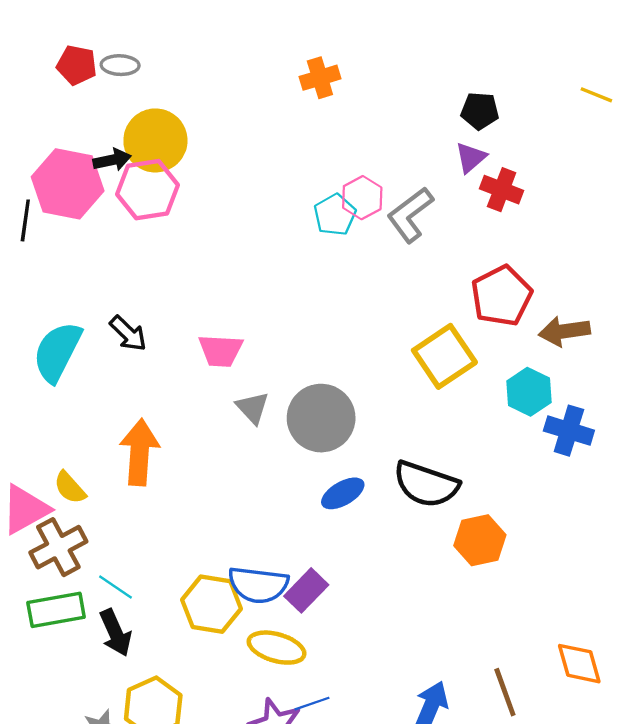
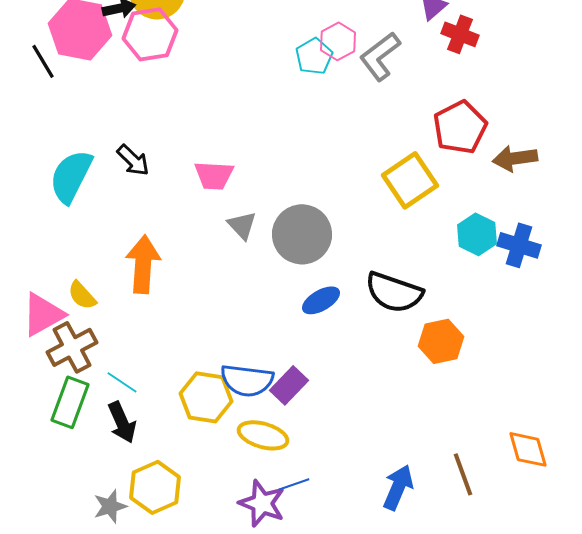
black line: (25, 220) -> (43, 61), turned -39
cyan hexagon: (529, 392) -> (477, 234), moved
green rectangle: (56, 610) -> (70, 402), turned -60

